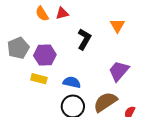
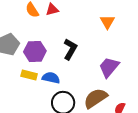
black L-shape: (84, 39) -> (70, 49), moved
blue semicircle: (72, 82) -> (51, 78), moved

